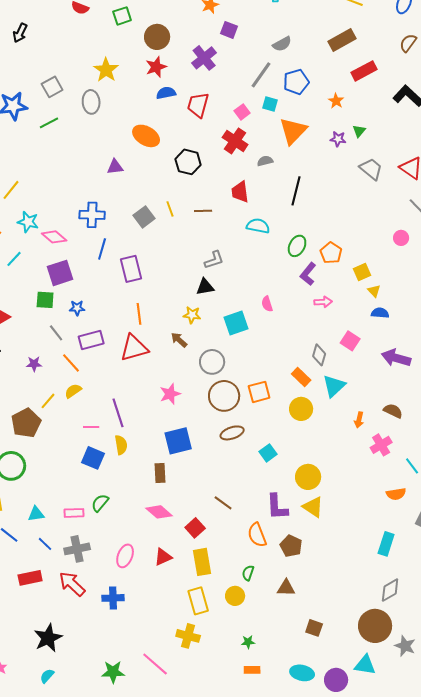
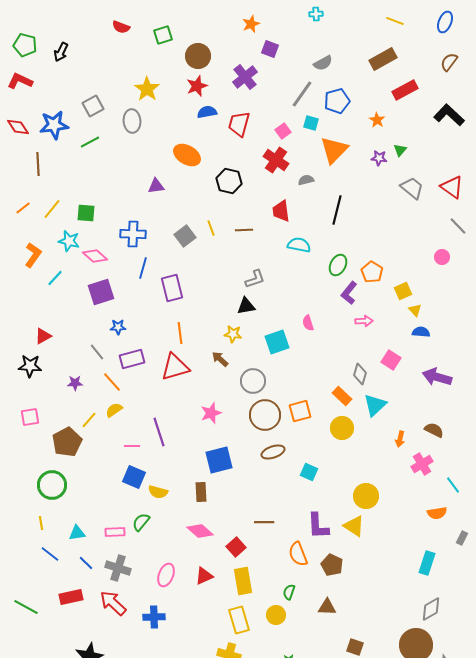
green square: (45, 300) -> (86, 213), moved
yellow semicircle: (121, 445) -> (158, 492), moved, turned 114
cyan square: (268, 453) -> (309, 472), turned -30
yellow circle: (308, 477) -> (366, 496), moved
brown line: (223, 503) -> (264, 522), turned -36
gray cross: (77, 549) -> (118, 568), turned 30

